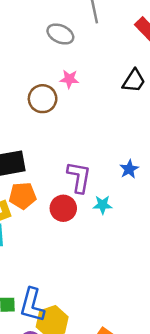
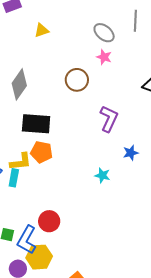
pink star: (69, 79) -> (104, 57), moved
purple L-shape: (79, 177) -> (109, 119), moved
red circle: (63, 208) -> (49, 221), moved

